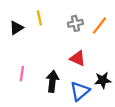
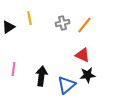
red triangle: (78, 58) -> (82, 55), moved

